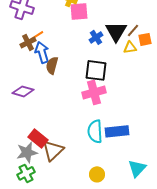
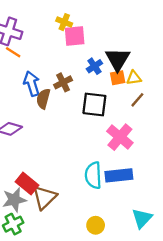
brown line: (133, 30) -> (137, 100), moved
orange line: (37, 35) -> (13, 52), moved, turned 64
orange square: (145, 39) -> (118, 78), moved
brown cross: (28, 42) -> (63, 82), moved
pink cross: (94, 92) -> (120, 137), moved, turned -35

